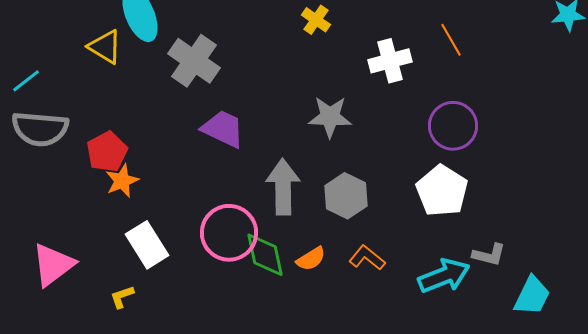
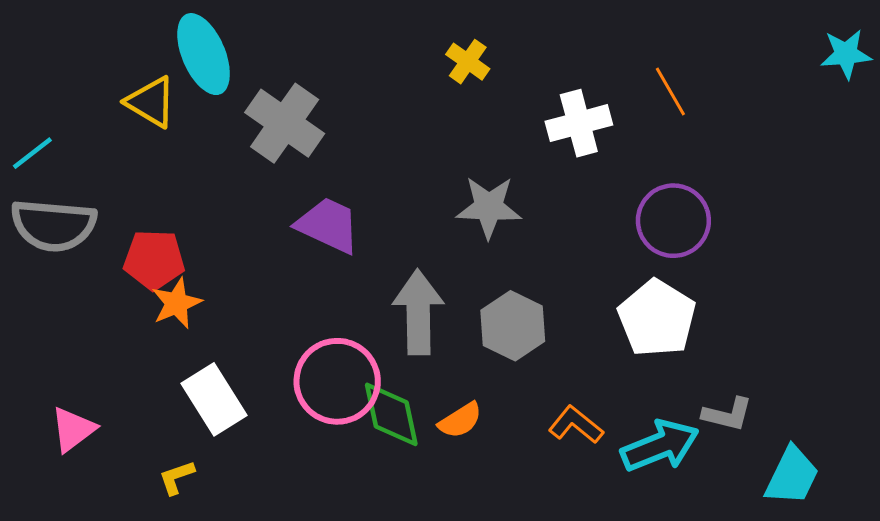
red pentagon: (107, 152) -> (154, 260), turned 30
orange L-shape: (367, 258) -> (576, 425), moved
pink triangle: (53, 265) -> (73, 429), size x0.7

